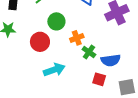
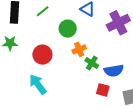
green circle: (56, 21) -> (68, 29), moved
cyan arrow: (54, 70) -> (38, 84), moved, turned -105

